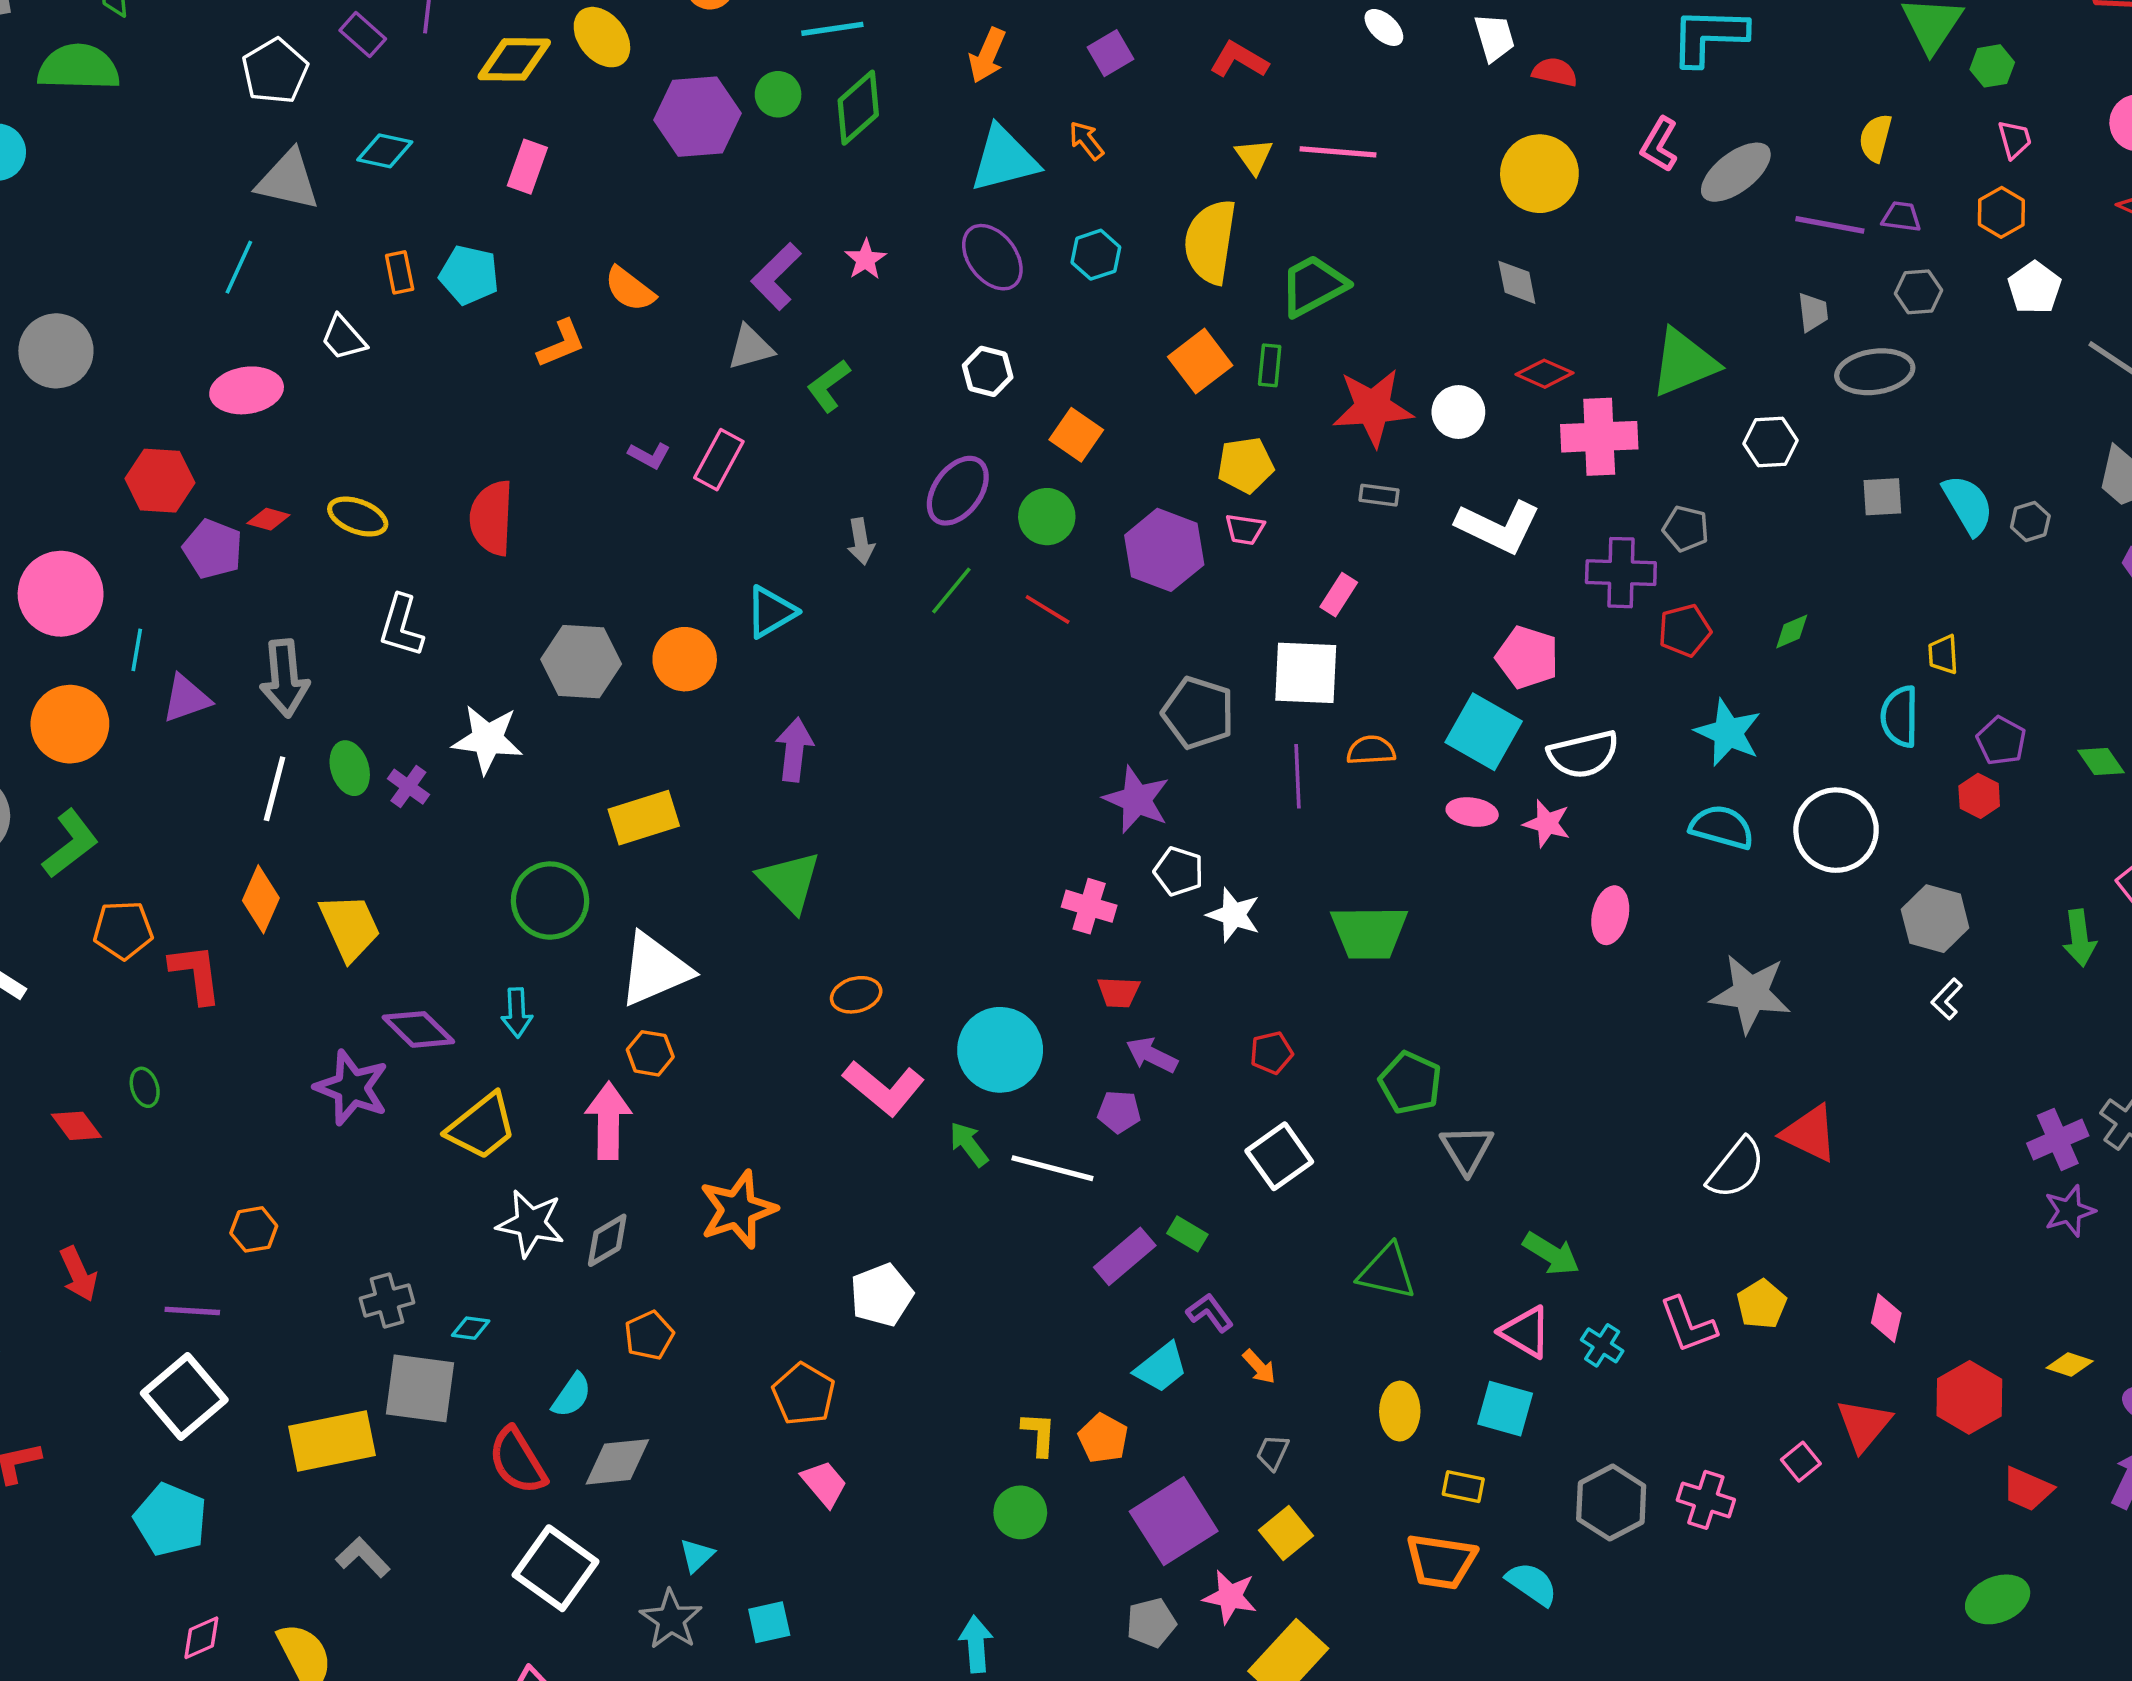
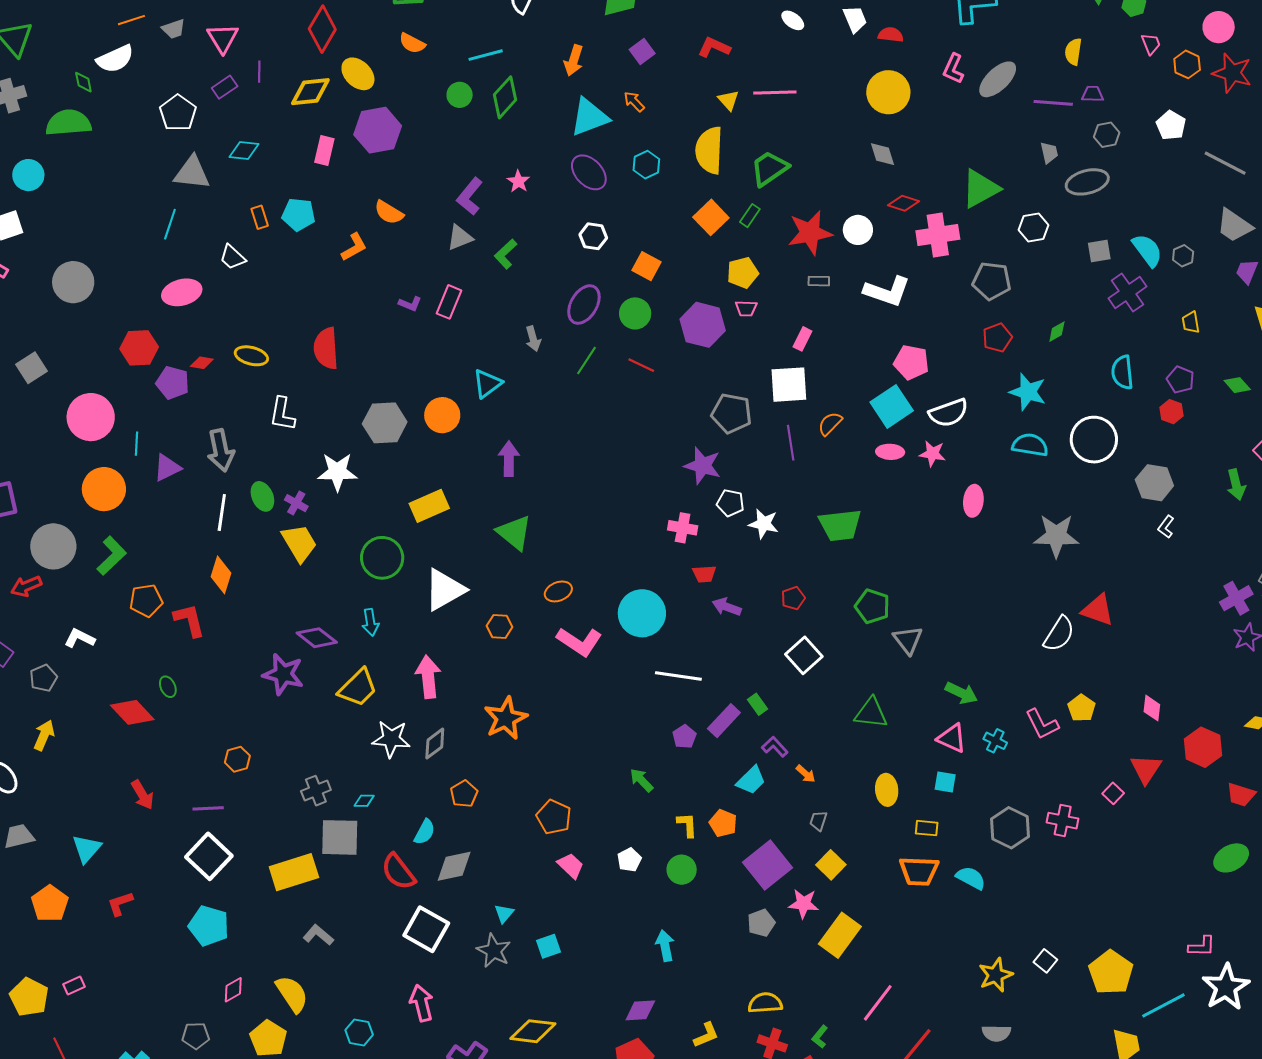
purple rectangle: (363, 35) -> (225, 87), turned -70
purple hexagon: (697, 117) -> (378, 130), moved
orange hexagon: (2001, 212) -> (1187, 64), moved
green rectangle: (1270, 365) -> (750, 216), turned 35
gray pentagon: (1686, 529) -> (992, 281), size x1.5
purple cross: (1621, 573) -> (1127, 292), moved, turned -30
yellow trapezoid: (1943, 655) -> (1191, 322), moved
cyan square: (1484, 732) -> (892, 406), turned 33
orange semicircle: (1371, 750) -> (830, 424), turned -36
yellow trapezoid: (350, 927) -> (299, 543), moved
orange hexagon: (650, 1053) -> (500, 626), moved
purple pentagon: (1119, 1112) -> (684, 737), moved, turned -30
red diamond: (76, 1126) -> (132, 712), size x1.5
green arrow: (969, 1144) -> (641, 780), moved
green rectangle: (1187, 1234) -> (758, 704), turned 30
white pentagon: (882, 1295) -> (629, 860), moved, size x0.7
cyan square: (1505, 1409) -> (945, 782), size x0.7

